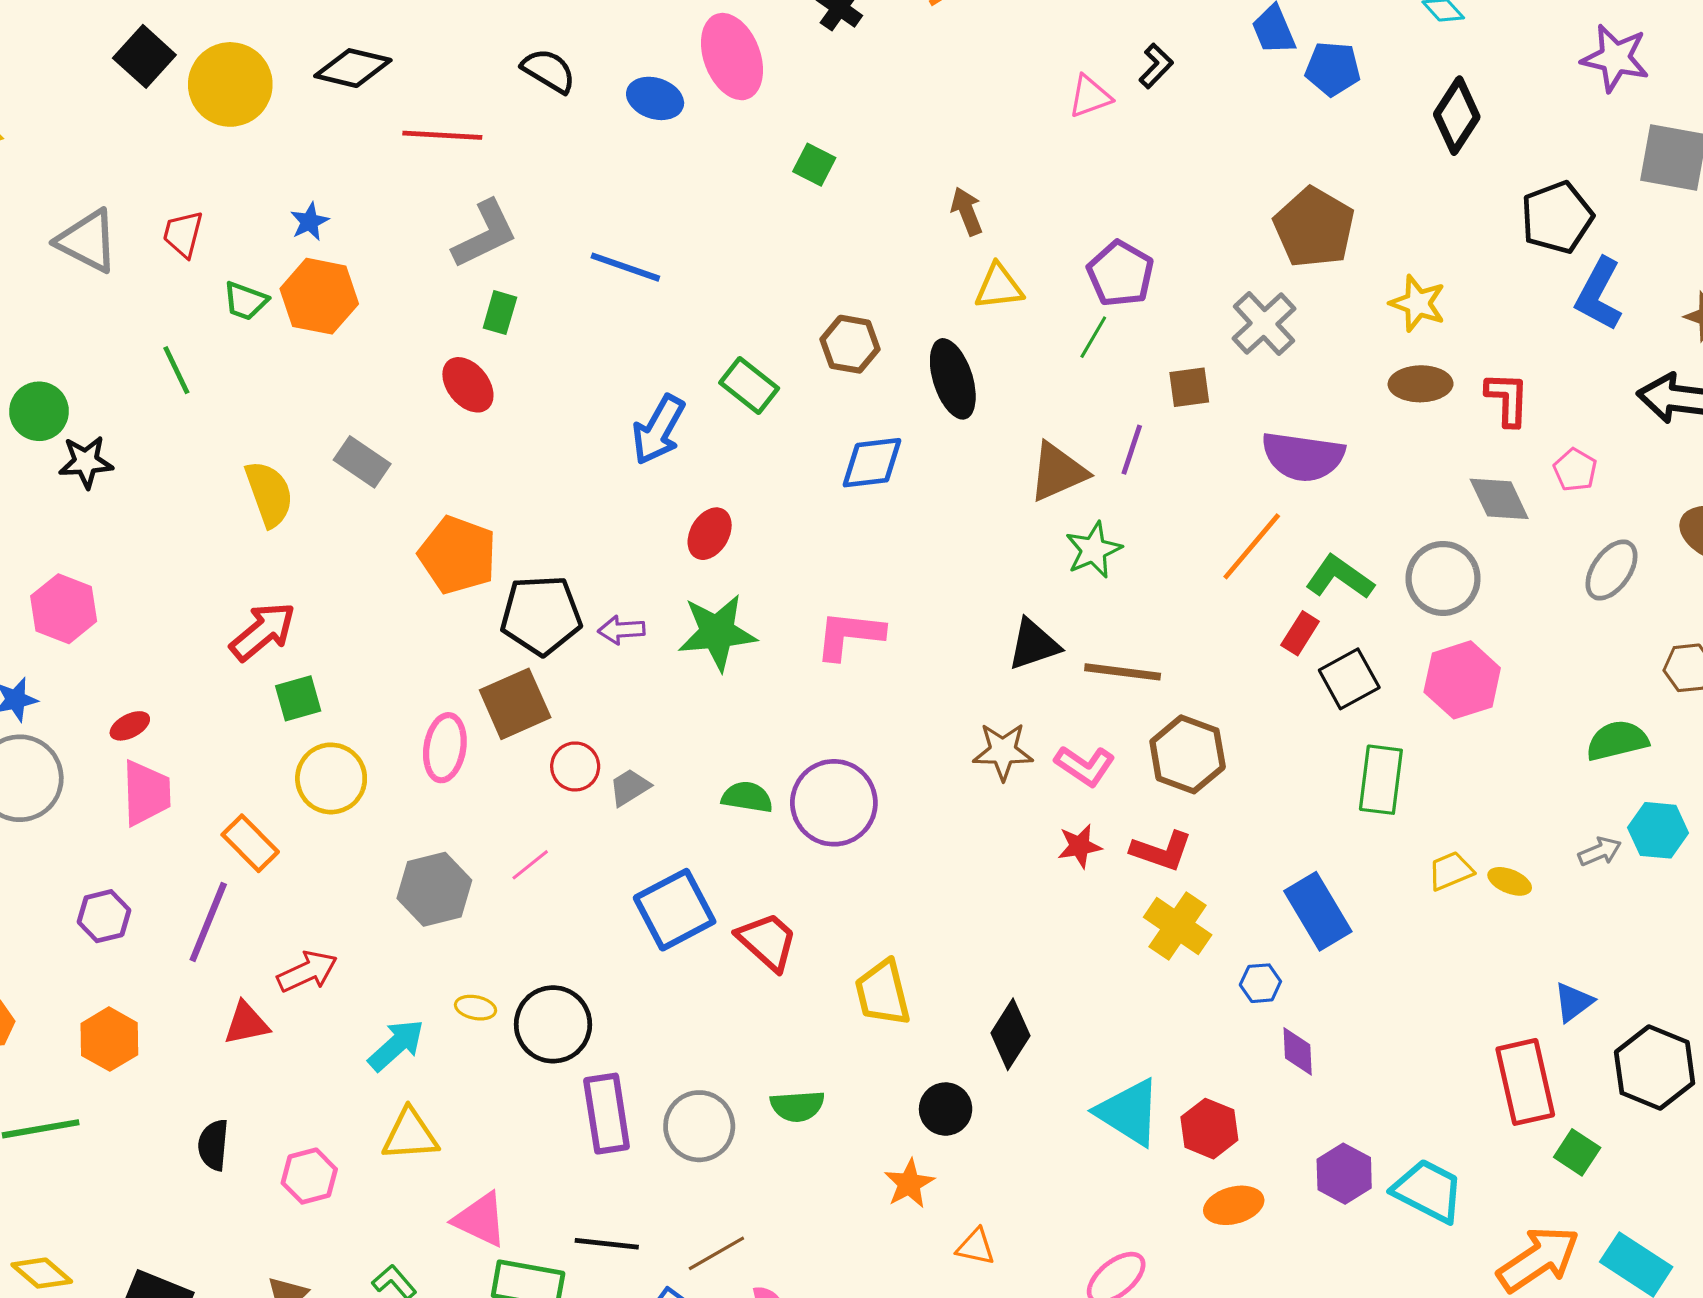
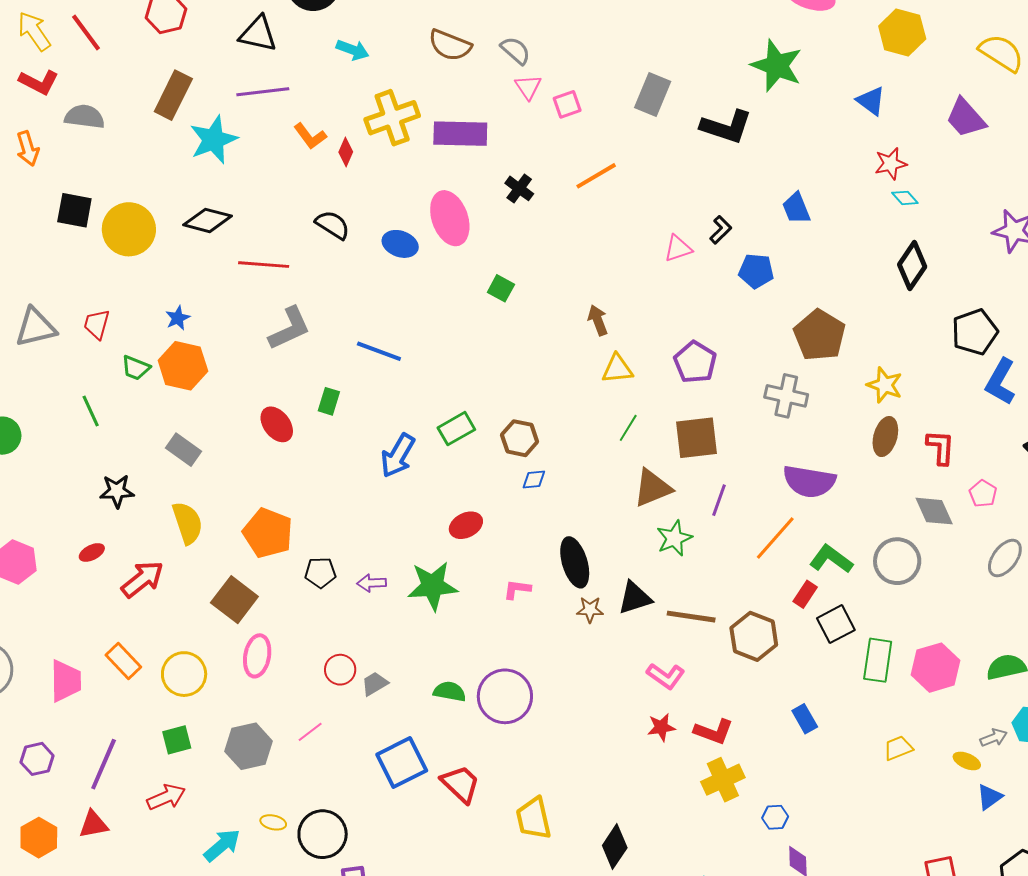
black square: (144, 56) -> (74, 210), turned -33
blue pentagon: (1333, 69) -> (756, 271), moved
gray triangle: (87, 241) -> (36, 327), turned -42
green rectangle: (500, 313) -> (329, 401), moved
gray cross: (1264, 324) -> (786, 396), turned -36
green line: (1093, 337) -> (628, 428), moved
brown hexagon: (850, 344) -> (520, 438), moved
black ellipse: (953, 379) -> (575, 562), moved
brown ellipse: (1421, 384) -> (885, 437), turned -75
green rectangle: (749, 385) -> (456, 429), turned -69
brown square: (1189, 387) -> (696, 438), moved, size x1.6
purple line: (1132, 450) -> (719, 500), moved
black star: (86, 462) -> (117, 491), moved
gray rectangle: (362, 462) -> (183, 450), moved
blue diamond: (872, 463) -> (534, 480), size x0.6
yellow semicircle: (269, 494) -> (187, 523), moved
red ellipse: (710, 534) -> (466, 525), moved, turned 32
black pentagon: (541, 615) -> (320, 573), size x0.6
pink L-shape: (849, 635) -> (517, 589), size x0.6
pink hexagon: (1462, 680) -> (936, 668), moved
green square: (298, 698) -> (177, 740), moved
brown square: (515, 704) -> (234, 600), moved, turned -30
red ellipse: (130, 726) -> (92, 552), moved
brown star: (1003, 751) -> (590, 610), moved, size x0.7
brown hexagon: (1188, 754) -> (754, 636), moved
green rectangle: (1381, 780) -> (878, 660), moved
orange rectangle: (250, 843) -> (123, 661), moved
yellow ellipse: (1510, 881) -> (967, 761), moved
blue rectangle: (1318, 911) -> (805, 719), moved, size x0.6
yellow cross: (1178, 926) -> (723, 780), turned 30
blue triangle: (1573, 1002) -> (989, 797), moved
red triangle: (246, 1023) -> (93, 824), moved

